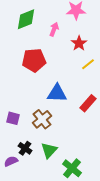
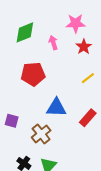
pink arrow: (54, 29) -> (53, 43), turned -40
red star: (79, 43) -> (84, 47), moved
purple square: (13, 118) -> (12, 121), moved

